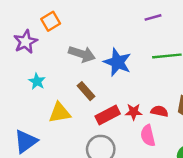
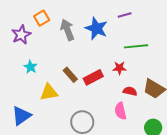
gray arrow: (82, 54) -> (67, 30), moved, turned -130
blue star: (117, 62) -> (96, 28), moved
red star: (134, 112) -> (119, 68), moved
red rectangle: (108, 115) -> (93, 77), moved

